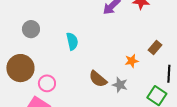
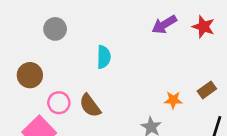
brown circle: (20, 68) -> (30, 75), size x0.7
brown semicircle: (98, 79) -> (90, 106), moved

